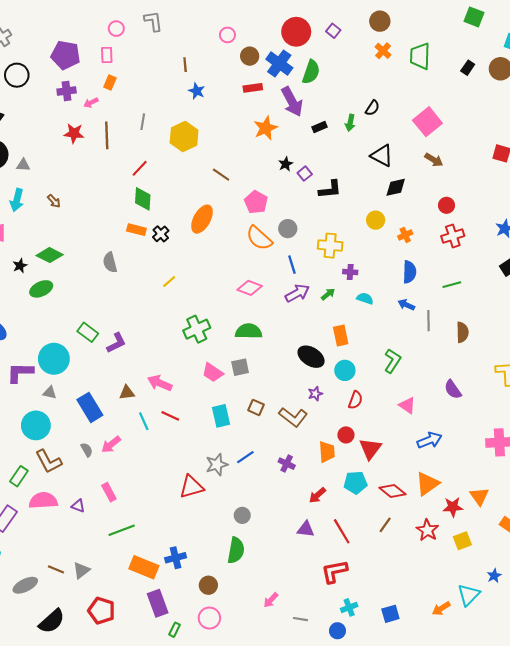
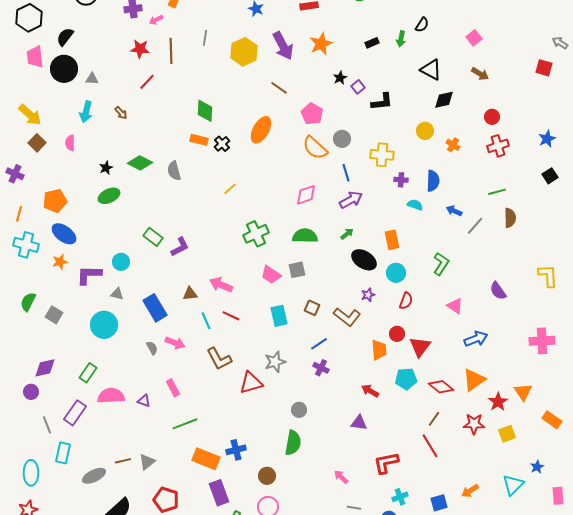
purple arrow: (292, 102) -> (283, 46), moved
pink square: (427, 122) -> (474, 38), size x0.6
red line: (140, 168) -> (147, 82), moved
orange cross: (405, 235) -> (453, 145), turned -32
green diamond: (50, 255) -> (140, 163), moved
black star: (20, 266) -> (106, 168), moved
blue semicircle: (409, 272) -> (433, 181), moved
pink diamond: (250, 288) -> (306, 195), turned -40
green arrow: (328, 294) -> (347, 234), moved
gray line: (428, 321) -> (475, 226), turned 42
brown semicircle: (462, 332) -> (510, 218), moved
cyan circle: (54, 359) -> (121, 262), size x0.6
pink arrow: (111, 444) -> (175, 343), turned -120
blue line: (245, 457) -> (319, 344), moved
brown L-shape: (49, 461) -> (219, 359), moved
purple cross: (287, 464) -> (321, 368), moved
red arrow: (317, 495) -> (370, 391), turned 72
red star: (453, 507) -> (498, 402), turned -30
red star: (427, 530) -> (474, 424), turned -30
red line: (342, 531) -> (430, 446), moved
brown line: (56, 569) -> (123, 461), turned -35
pink arrow: (271, 600) -> (341, 477), moved, turned 91
orange arrow: (441, 609) -> (470, 491), moved

